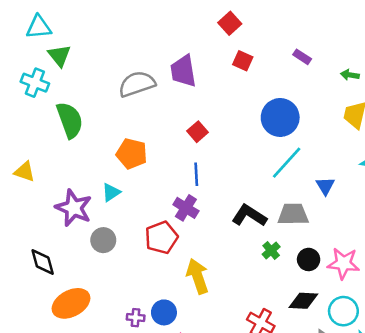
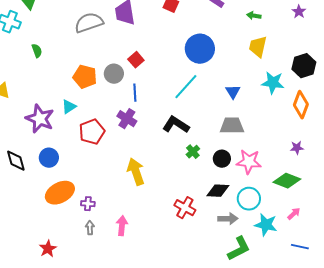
green semicircle: (70, 120) -> (37, 51), size x0.5
cyan line: (287, 163) -> (186, 87), moved
blue triangle: (325, 186) -> (233, 92), moved
gray trapezoid: (293, 214) -> (232, 126), moved
red pentagon: (161, 238) -> (92, 132), moved
gray circle: (103, 240) -> (114, 74), moved
orange ellipse: (71, 303) -> (60, 193), moved
blue circle: (164, 312) -> (49, 158), moved

